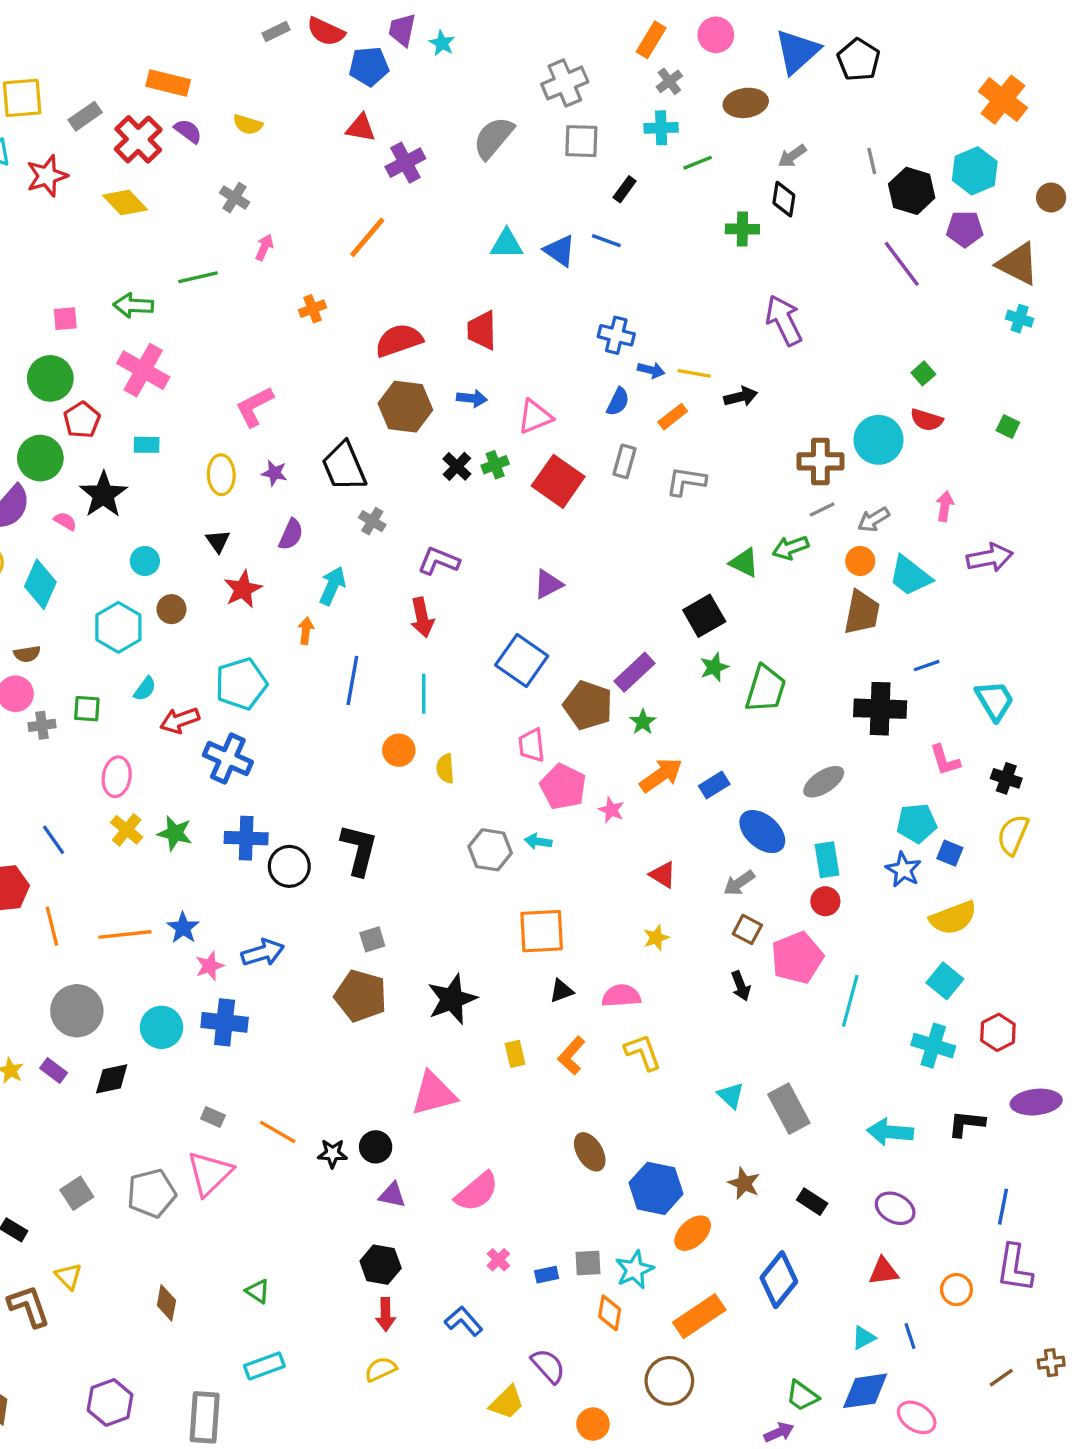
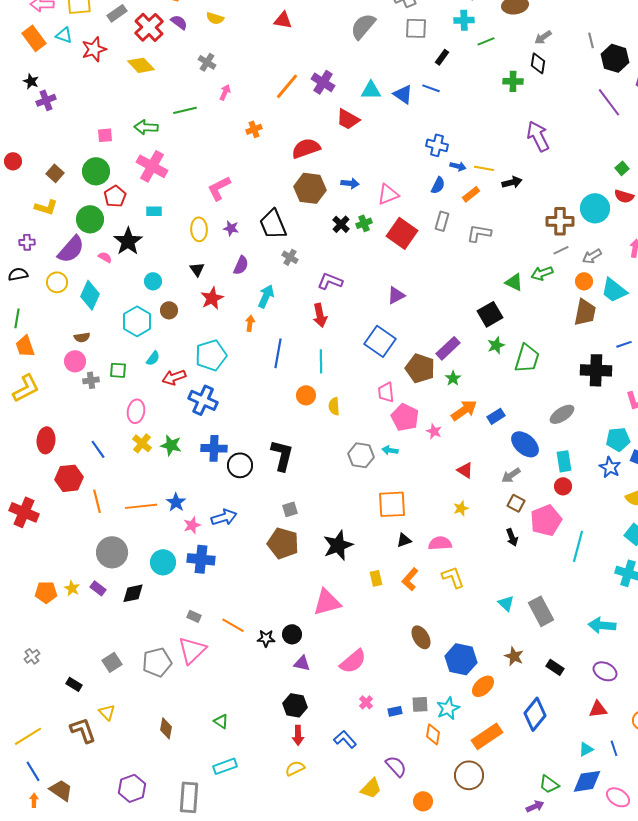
purple cross: (405, 163) -> (323, 82), moved, turned -30
red trapezoid: (482, 330) -> (348, 119), moved, turned -60

